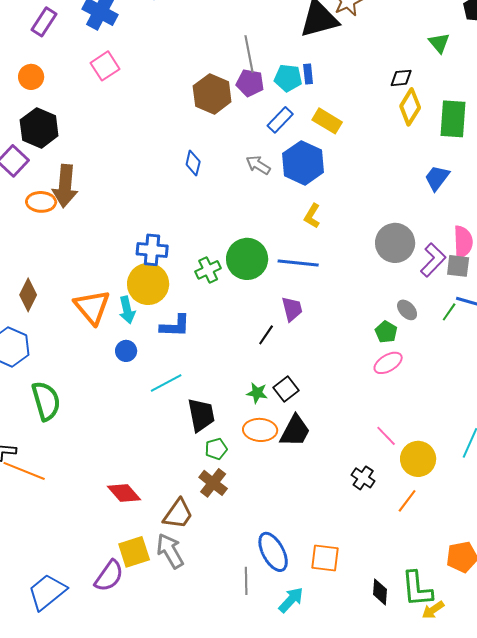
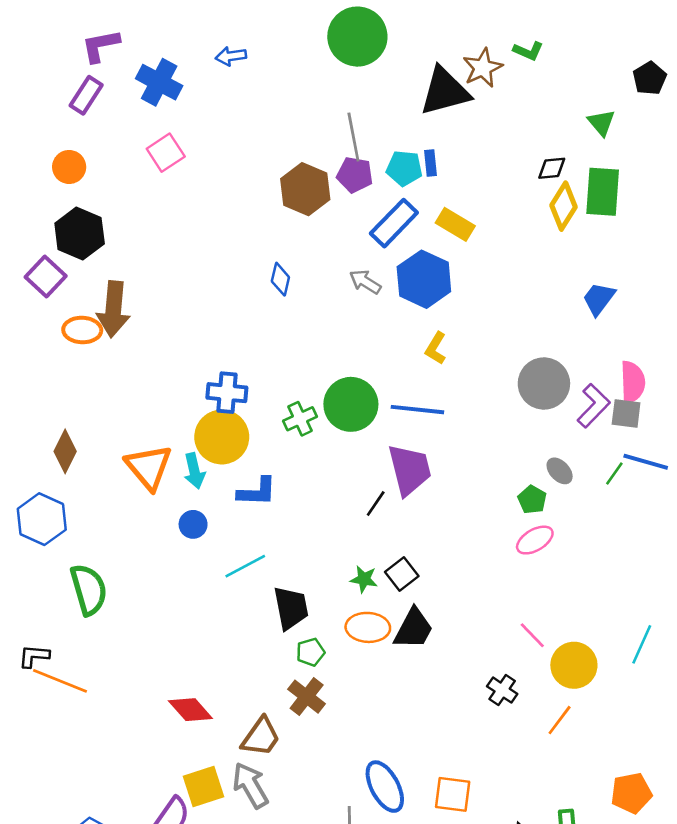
green rectangle: (453, 119) -> (603, 192), moved
blue rectangle: (280, 120) -> (394, 223), size x1.4
purple trapezoid: (292, 309) -> (410, 470), size x1.6

